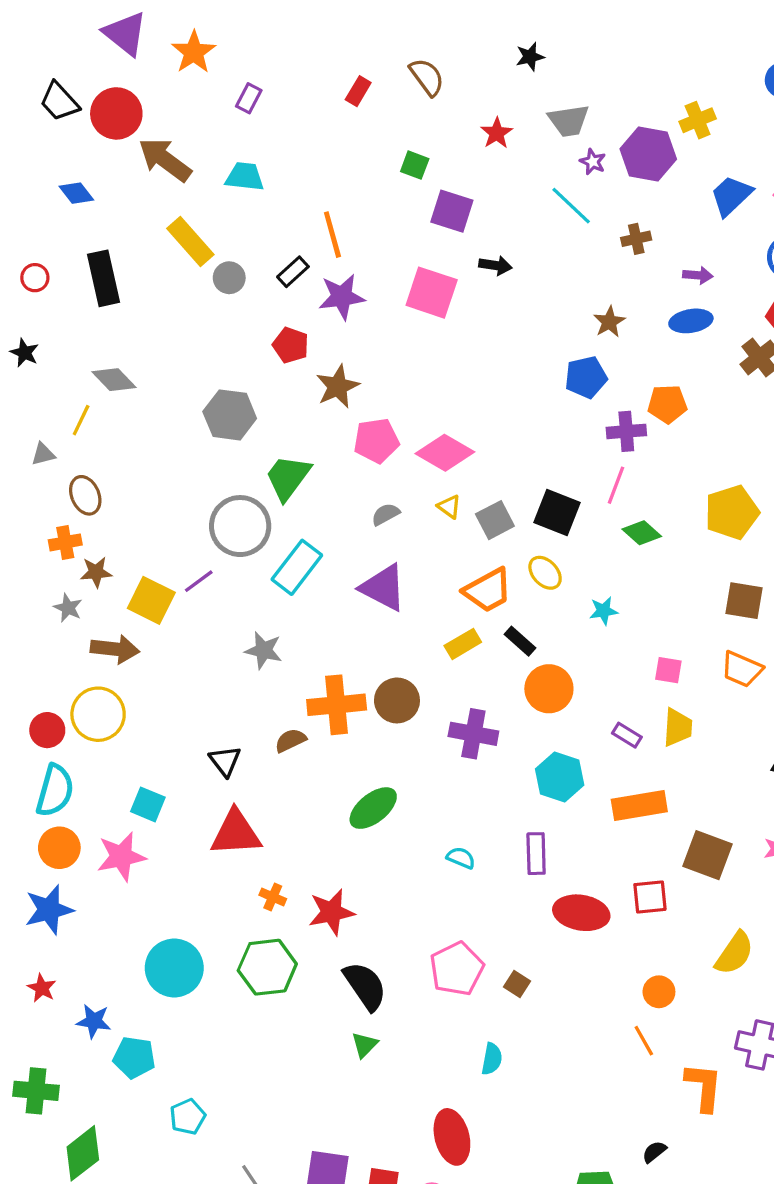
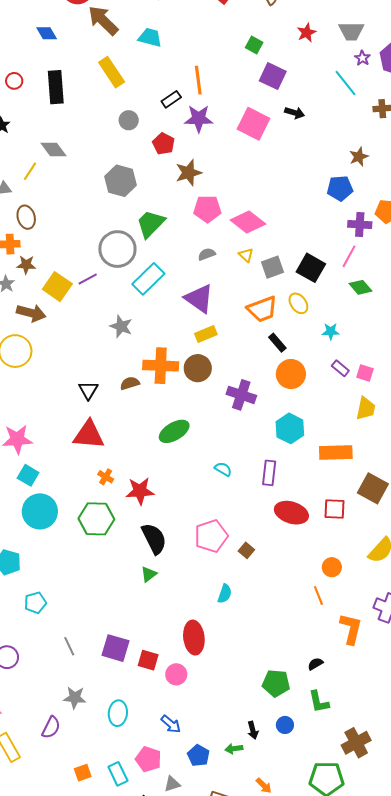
gray circle: (229, 278) -> (129, 120), moved
yellow rectangle: (463, 644) -> (206, 334), moved
purple rectangle: (627, 735) -> (340, 368), moved
cyan square: (148, 804) -> (28, 475), moved

